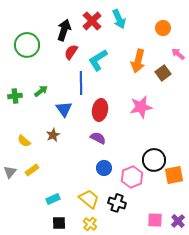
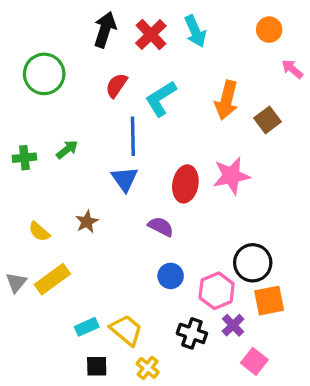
orange circle: (163, 28) -> (269, 30), moved
black arrow: (64, 30) -> (105, 30), moved
pink arrow: (178, 54) -> (292, 69), moved
blue triangle: (64, 109) -> (125, 179), moved
red ellipse: (100, 110) -> (185, 184), moved
yellow rectangle: (32, 170) -> (52, 279), size x1.5
orange square: (174, 175) -> (269, 301), moved
yellow trapezoid: (89, 199) -> (126, 330), moved
pink square: (155, 220) -> (254, 361), turned 35
purple cross: (178, 221) -> (233, 325), moved

